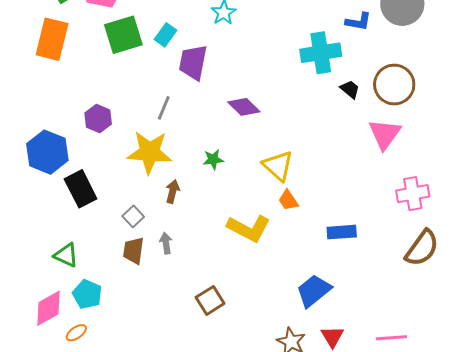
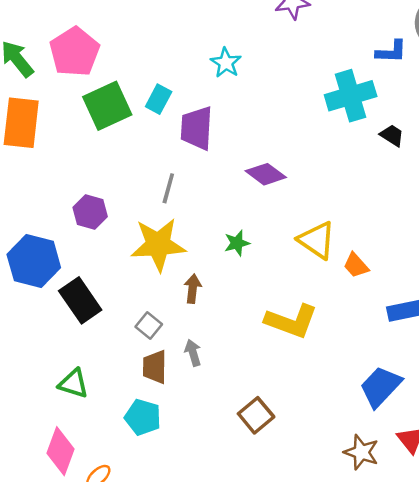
orange trapezoid: (288, 200) -> (356, 265), moved
cyan pentagon: (87, 294) -> (143, 417), moved
pink diamond: (48, 308) -> (61, 451), turned -33

